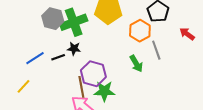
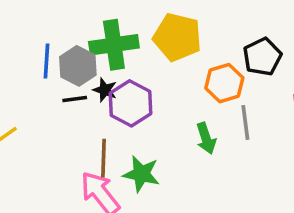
gray hexagon: (53, 19) -> (78, 66), moved
blue line: (35, 58) -> (47, 61), moved, turned -66
purple hexagon: (93, 74) -> (131, 103), moved

